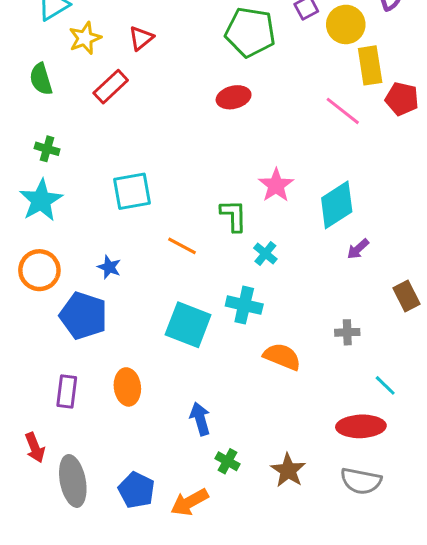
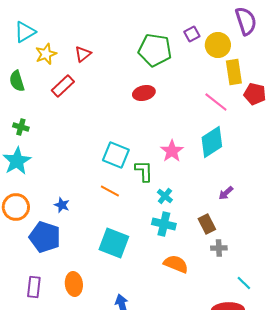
cyan square: (132, 191) -> (116, 155), moved, turned 32
cyan diamond: (337, 205) -> (212, 142), moved
brown rectangle: (406, 296) -> (207, 224), moved
cyan cross: (244, 305) -> (164, 224), moved

